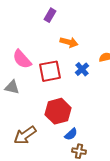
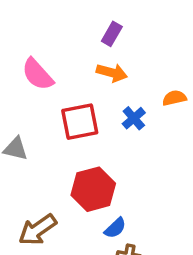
purple rectangle: (50, 15) -> (112, 34), moved
pink semicircle: (22, 59) -> (38, 74), moved

